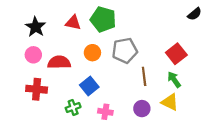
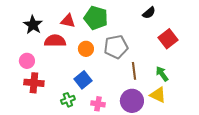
black semicircle: (195, 14) -> (149, 13), moved
red square: (176, 54) -> (168, 39), moved
pink circle: (33, 55) -> (27, 61), moved
red semicircle: (59, 62) -> (55, 41), moved
purple circle: (142, 109) -> (132, 101), size x1.5

